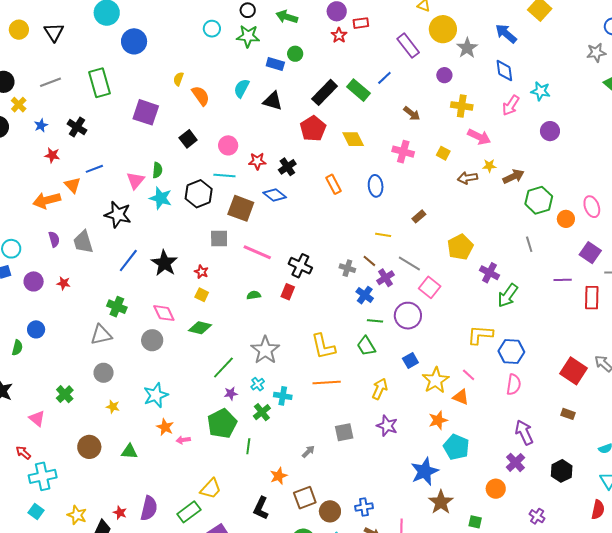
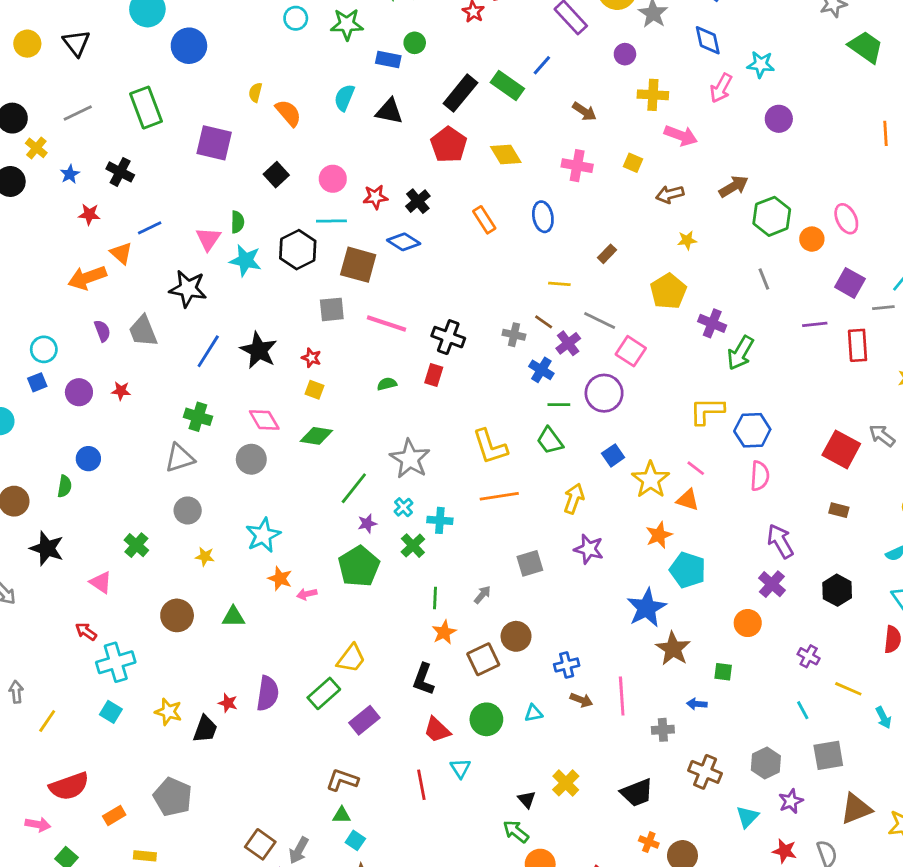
yellow star: (489, 166) -> (687, 240), moved
green line: (248, 446) -> (435, 598), moved
brown circle: (330, 511) -> (516, 636), moved

